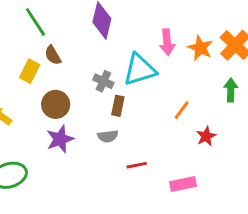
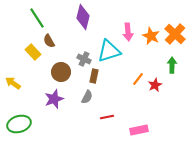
yellow rectangle: (30, 71) -> (33, 52), turned -70
brown circle: (56, 104) -> (61, 72), moved
gray semicircle: (108, 136) -> (87, 97), turned -56
red star: (206, 136) -> (155, 85), moved

